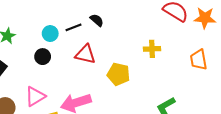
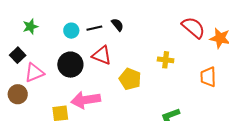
black circle: (43, 57) -> (70, 65), moved, size x1.6
pink triangle: (35, 96) -> (34, 73), moved

